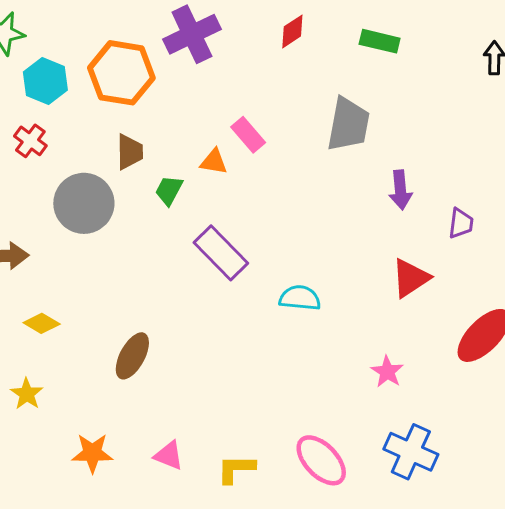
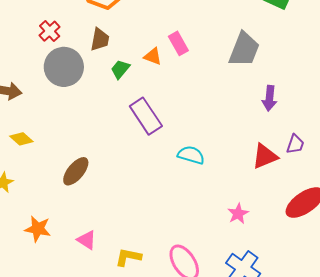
red cross: (30, 141) -> (50, 31), moved
purple trapezoid: (461, 223) -> (295, 144), moved

